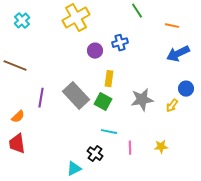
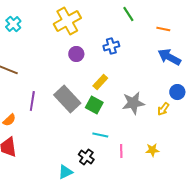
purple circle: (95, 51) -> (76, 54), moved
blue arrow: (178, 54) -> (169, 57), turned 55
yellow rectangle: (109, 79) -> (100, 82), turned 35

